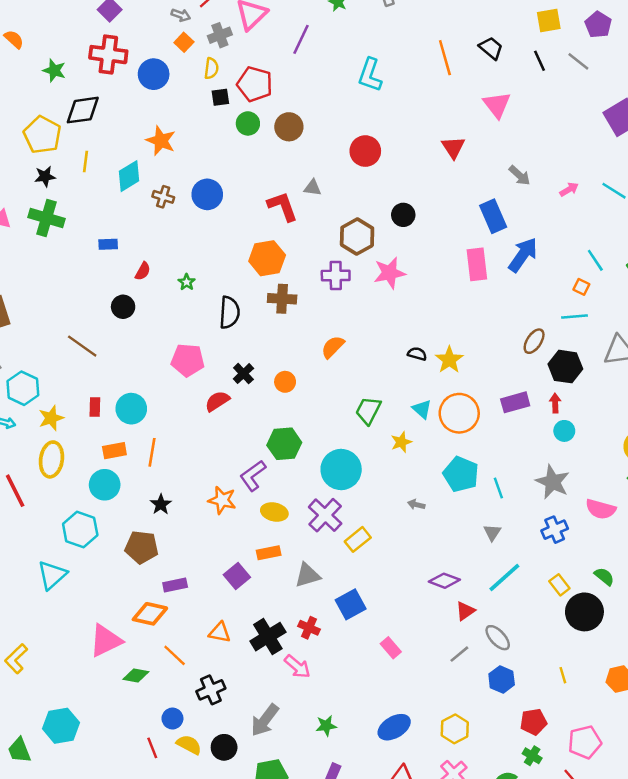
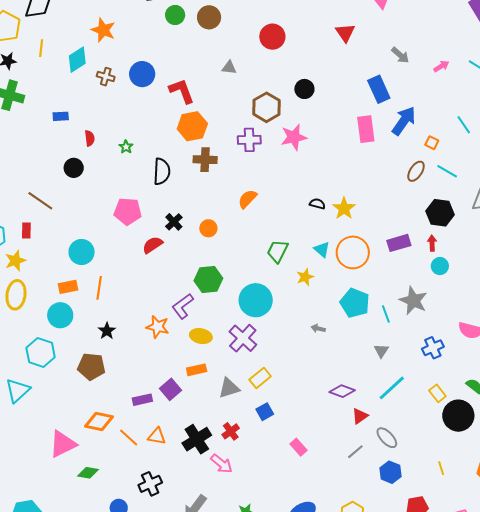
red L-shape: (283, 206) -> (182, 91), moved
red semicircle: (143, 271) -> (90, 138), turned -35
orange square: (581, 287) -> (432, 143), moved
cyan line: (575, 316) -> (447, 171), turned 35
brown ellipse: (534, 341) -> (416, 171), moved
red rectangle: (95, 407) -> (26, 231), moved
gray star: (553, 482) -> (413, 301), moved
yellow rectangle: (358, 539) -> (260, 378), moved
purple rectangle: (175, 585) -> (142, 400), moved
blue square: (351, 604) -> (265, 412), size x0.7
red cross: (309, 628) -> (231, 431), turned 30
orange line: (175, 655) -> (129, 437), moved

